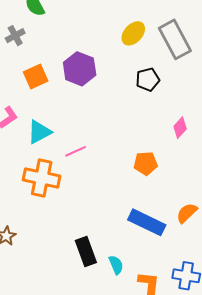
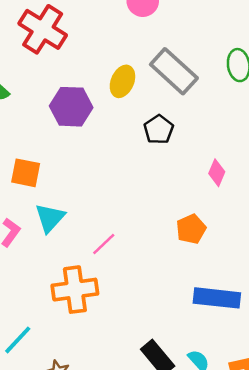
purple hexagon: (80, 69) -> (71, 107), moved
orange square: (36, 77) -> (26, 173), turned -35
cyan triangle: (39, 132) -> (50, 218), moved

